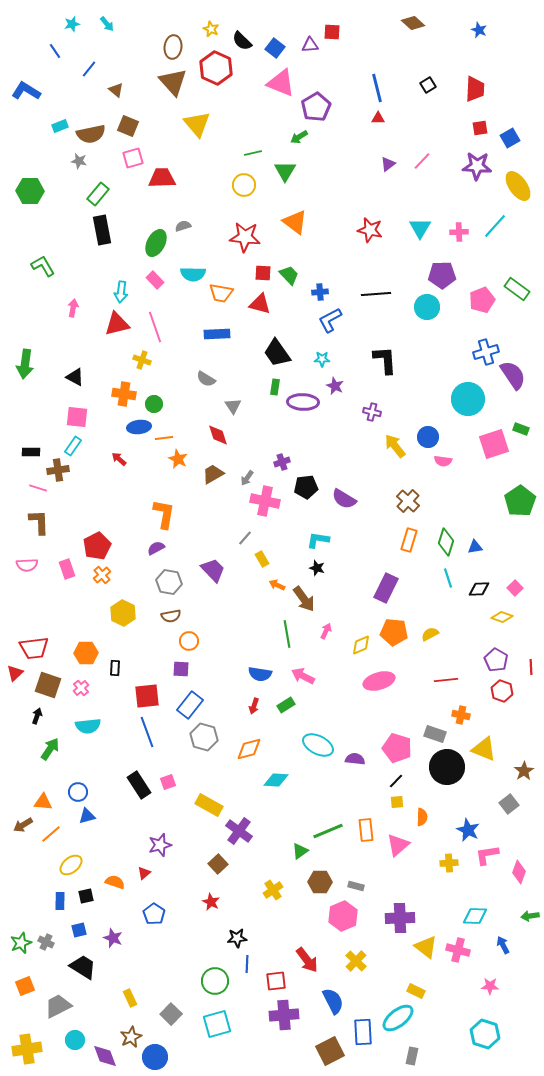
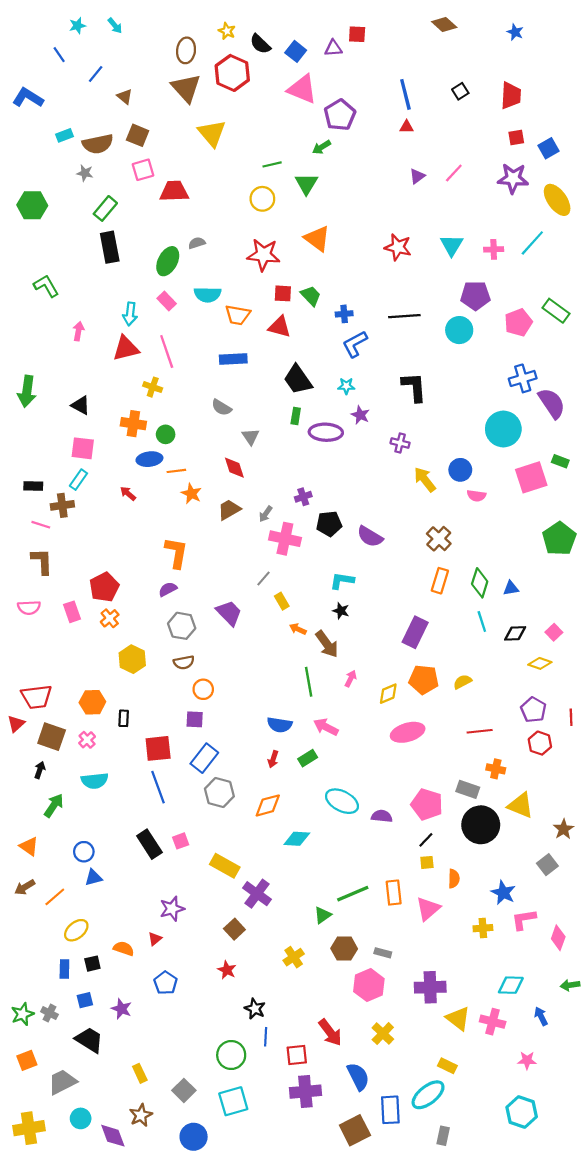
orange triangle: (43, 802) -> (29, 846), moved, turned 30
black star: (237, 938) -> (255, 1009), turned 30
blue circle: (155, 1057) -> (194, 1137), moved

